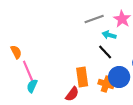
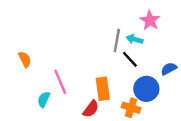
gray line: (94, 19) -> (117, 40), moved, turned -60
pink line: (28, 71) -> (60, 82), moved
orange cross: (106, 84) -> (131, 108), moved

